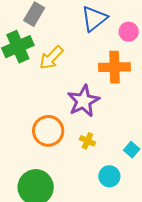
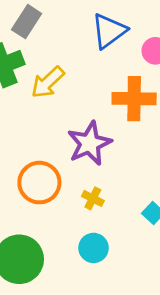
cyan circle: (109, 176) -> (94, 248), moved

